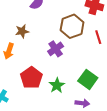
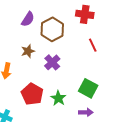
brown hexagon: (72, 26) -> (52, 29), moved
brown star: (22, 31) -> (28, 51), moved

